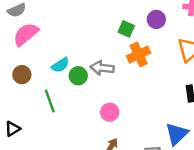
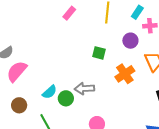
purple circle: (156, 19) -> (130, 41), moved
orange cross: (139, 55) -> (125, 74), moved

